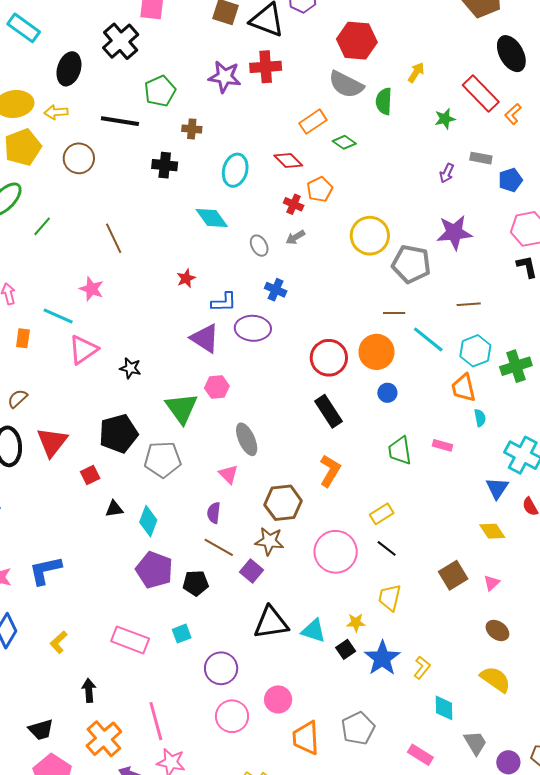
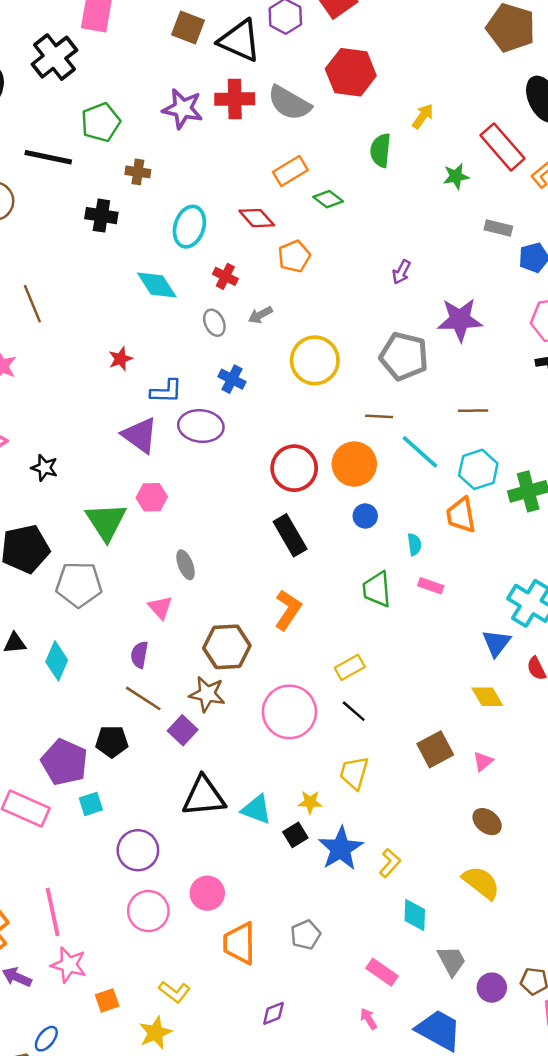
gray semicircle: (346, 85) -> (289, 103), moved
purple arrow: (447, 173) -> (401, 272), moved
red cross: (294, 204) -> (225, 276), moved
yellow circle: (370, 236) -> (315, 360), moved
cyan semicircle: (480, 418) -> (414, 544), moved
gray ellipse: (247, 439) -> (186, 565), size x0.7
purple pentagon: (154, 570) -> (64, 762), moved
gray pentagon: (358, 728) -> (306, 935), size x0.7

